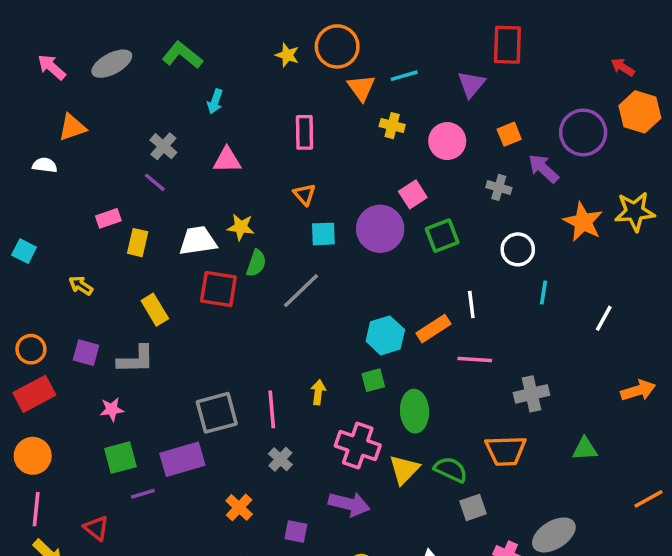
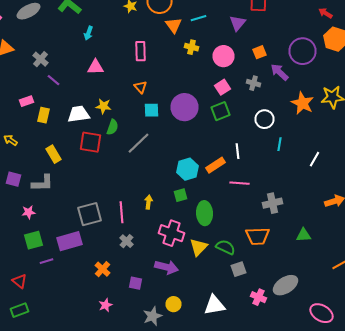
gray cross: (163, 146) -> (40, 59), moved
pink square: (413, 194) -> (222, 87), moved

